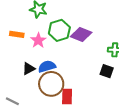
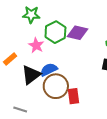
orange rectangle: (17, 34) -> (10, 59), moved, turned -40
black triangle: (29, 69) -> (31, 75), size x1.5

